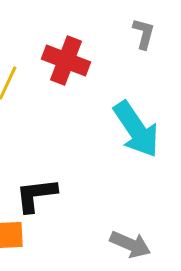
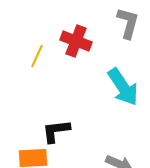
gray L-shape: (144, 34) -> (128, 23), size x1.5

